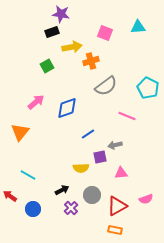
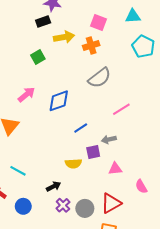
orange cross: (91, 61) -> (91, 45), moved
cyan pentagon: (148, 88) -> (143, 47), moved
pink line: (127, 116) -> (121, 109), turned -54
gray circle: (92, 195) -> (85, 208), moved
pink semicircle: (146, 199) -> (141, 186), moved, turned 80

